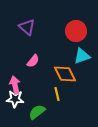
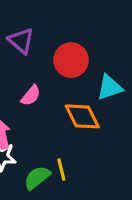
red circle: (76, 31) -> (71, 60), moved
yellow line: (57, 94) -> (61, 170), moved

